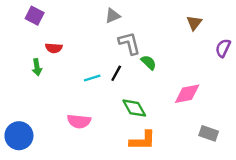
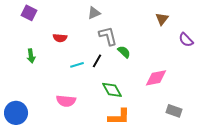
red semicircle: (54, 48) -> (60, 38), moved
purple semicircle: (223, 48) -> (186, 40), turned -70

